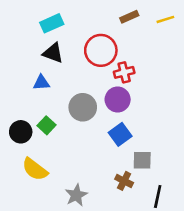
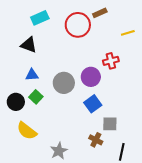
yellow line: (165, 19) -> (128, 33), moved
red circle: (101, 50) -> (78, 25), moved
black triangle: (53, 53) -> (29, 45), moved
red cross: (124, 72) -> (111, 61), moved
blue triangle: (41, 83) -> (32, 75), moved

